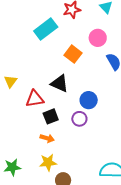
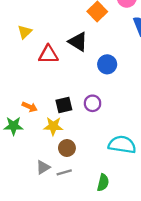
black square: (51, 116) -> (64, 105), moved
purple circle: (79, 119) -> (93, 103), moved
orange arrow: (47, 138) -> (30, 107), moved

